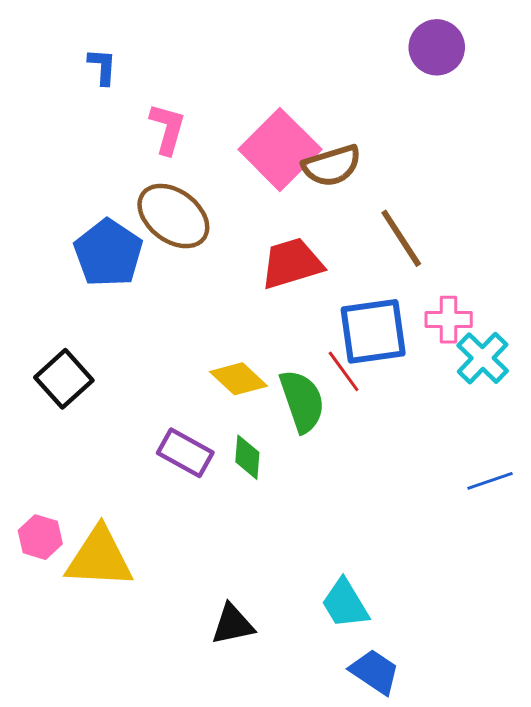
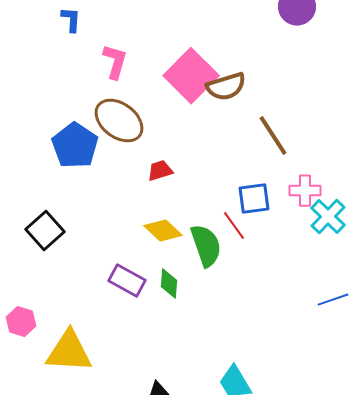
red trapezoid: (292, 263) -> (160, 171), moved, size x0.6
blue square: (373, 331) -> (254, 199), size x0.7
pink hexagon: (40, 537) -> (21, 322), moved

